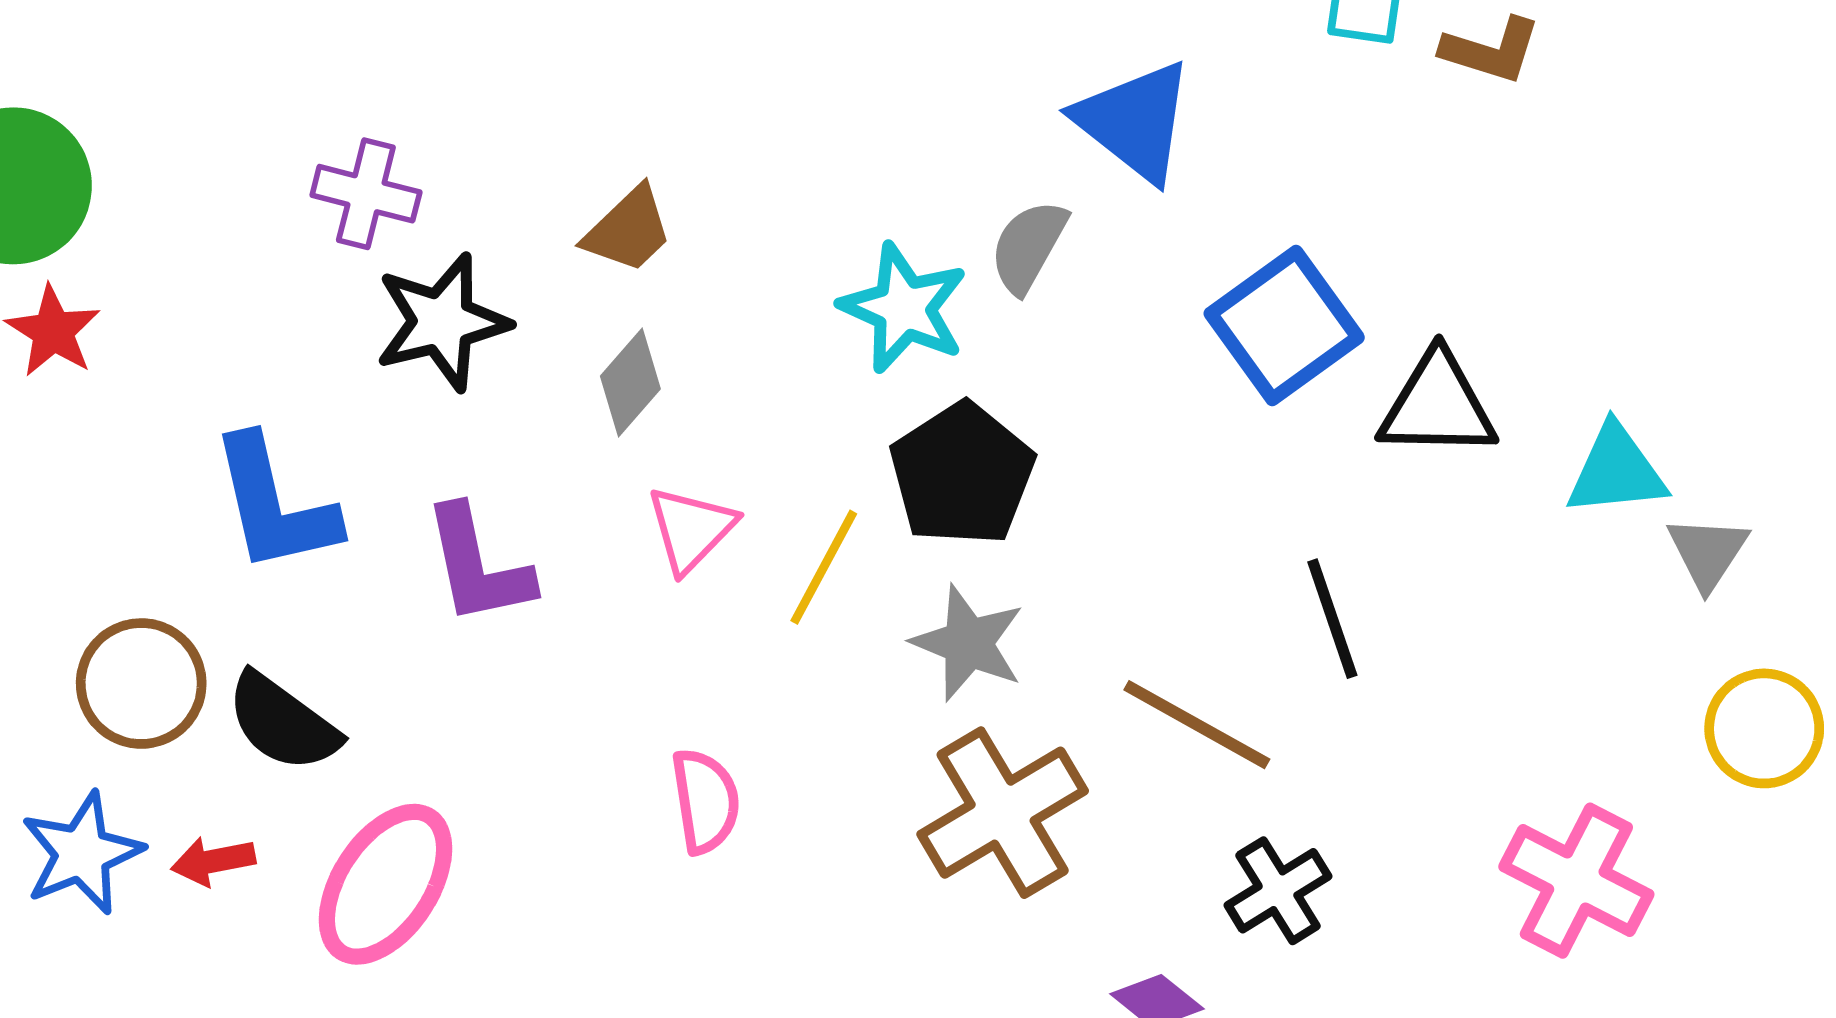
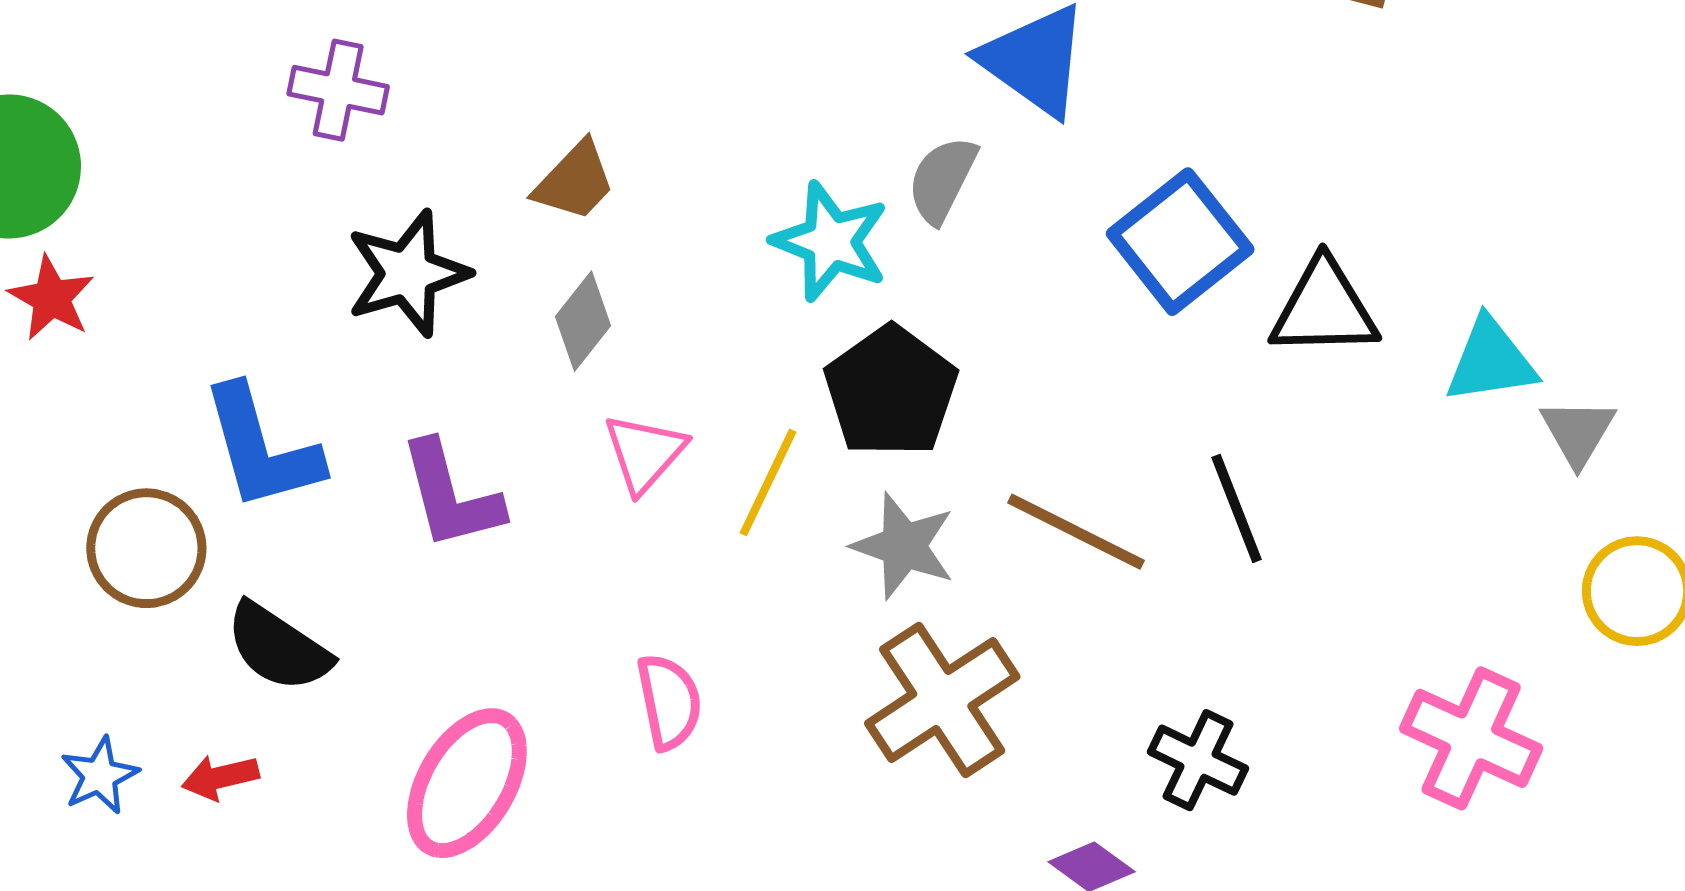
purple cross: (366, 194) -> (338, 90), moved
brown circle: (141, 684) -> (146, 548), moved
brown line: (1197, 725) -> (1076, 532), moved
blue star: (82, 853) -> (100, 776), size x0.7
pink ellipse: (386, 884) -> (467, 783), moved
black cross: (1278, 891) -> (1198, 760), turned -30

